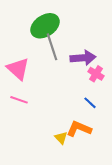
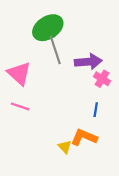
blue line: (90, 103) -> (96, 110), turned 56

